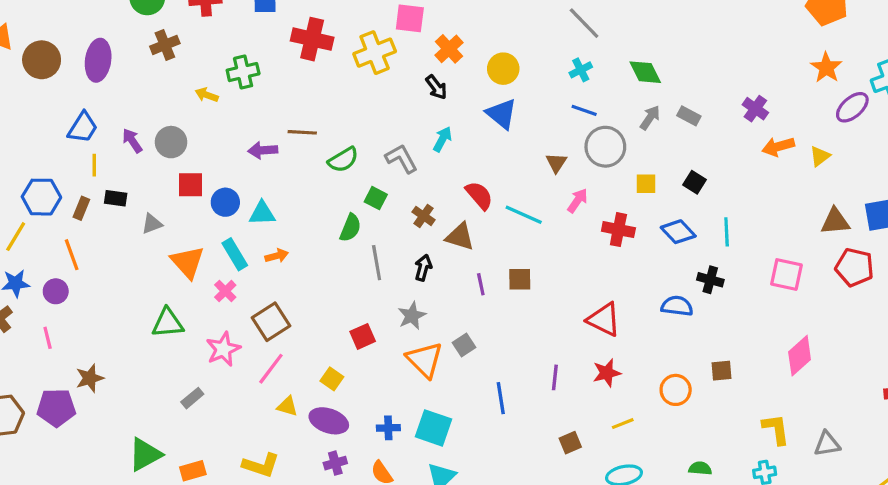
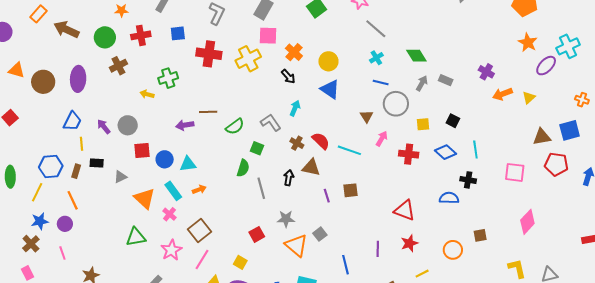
brown cross: (424, 216) -> (297, 143), moved
black arrow: (423, 268) -> (289, 178), moved
gray star: (412, 316) -> (286, 219), turned 30

